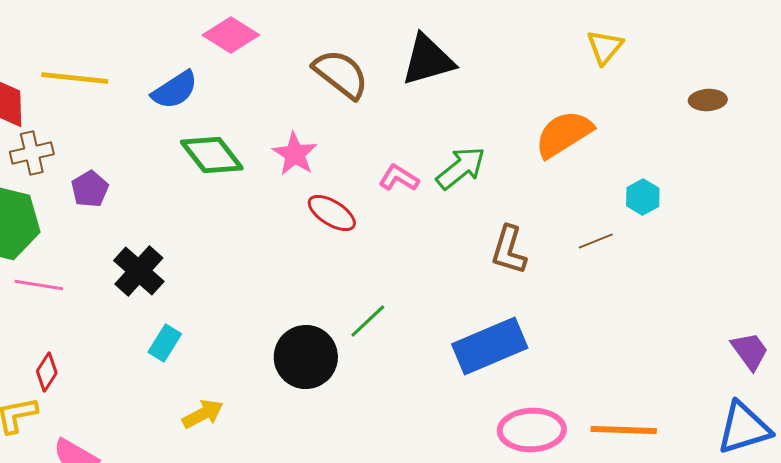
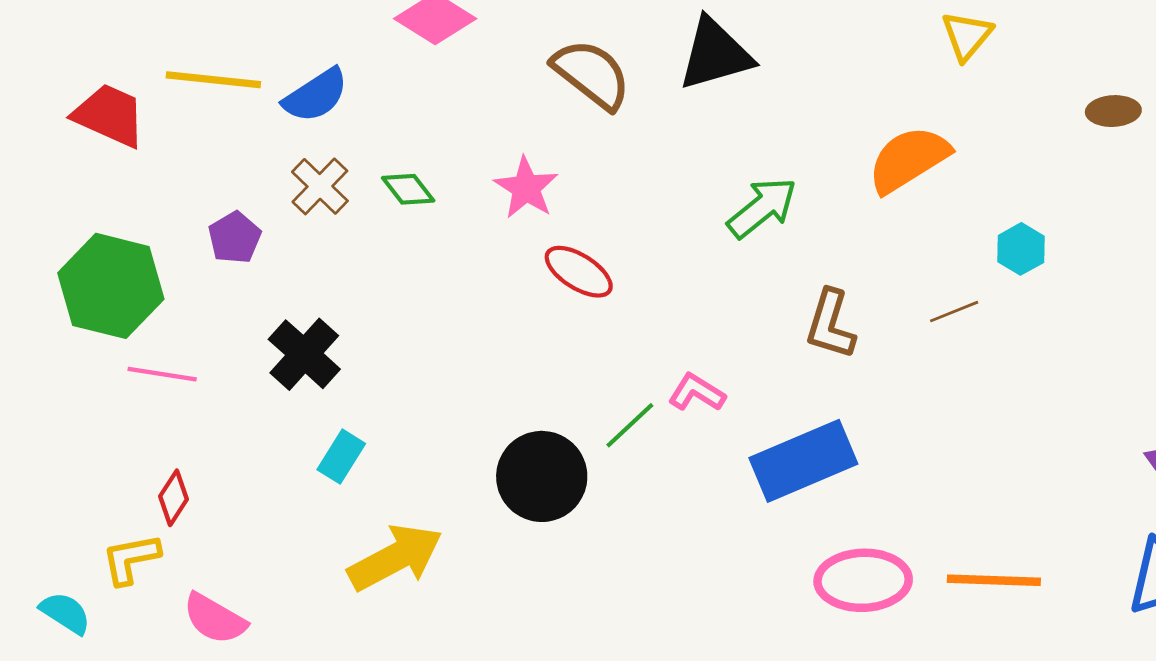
blue semicircle: (175, 90) -> (316, 95), moved
brown cross: (32, 153) -> (320, 186), moved, turned -33
green diamond: (212, 155) -> (408, 189), size x0.6
pink L-shape: (399, 178) -> (697, 393), moved
yellow arrow: (203, 414) -> (395, 558), size x1.6

